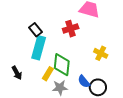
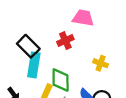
black rectangle: (36, 30) -> (28, 46), size x1.5

